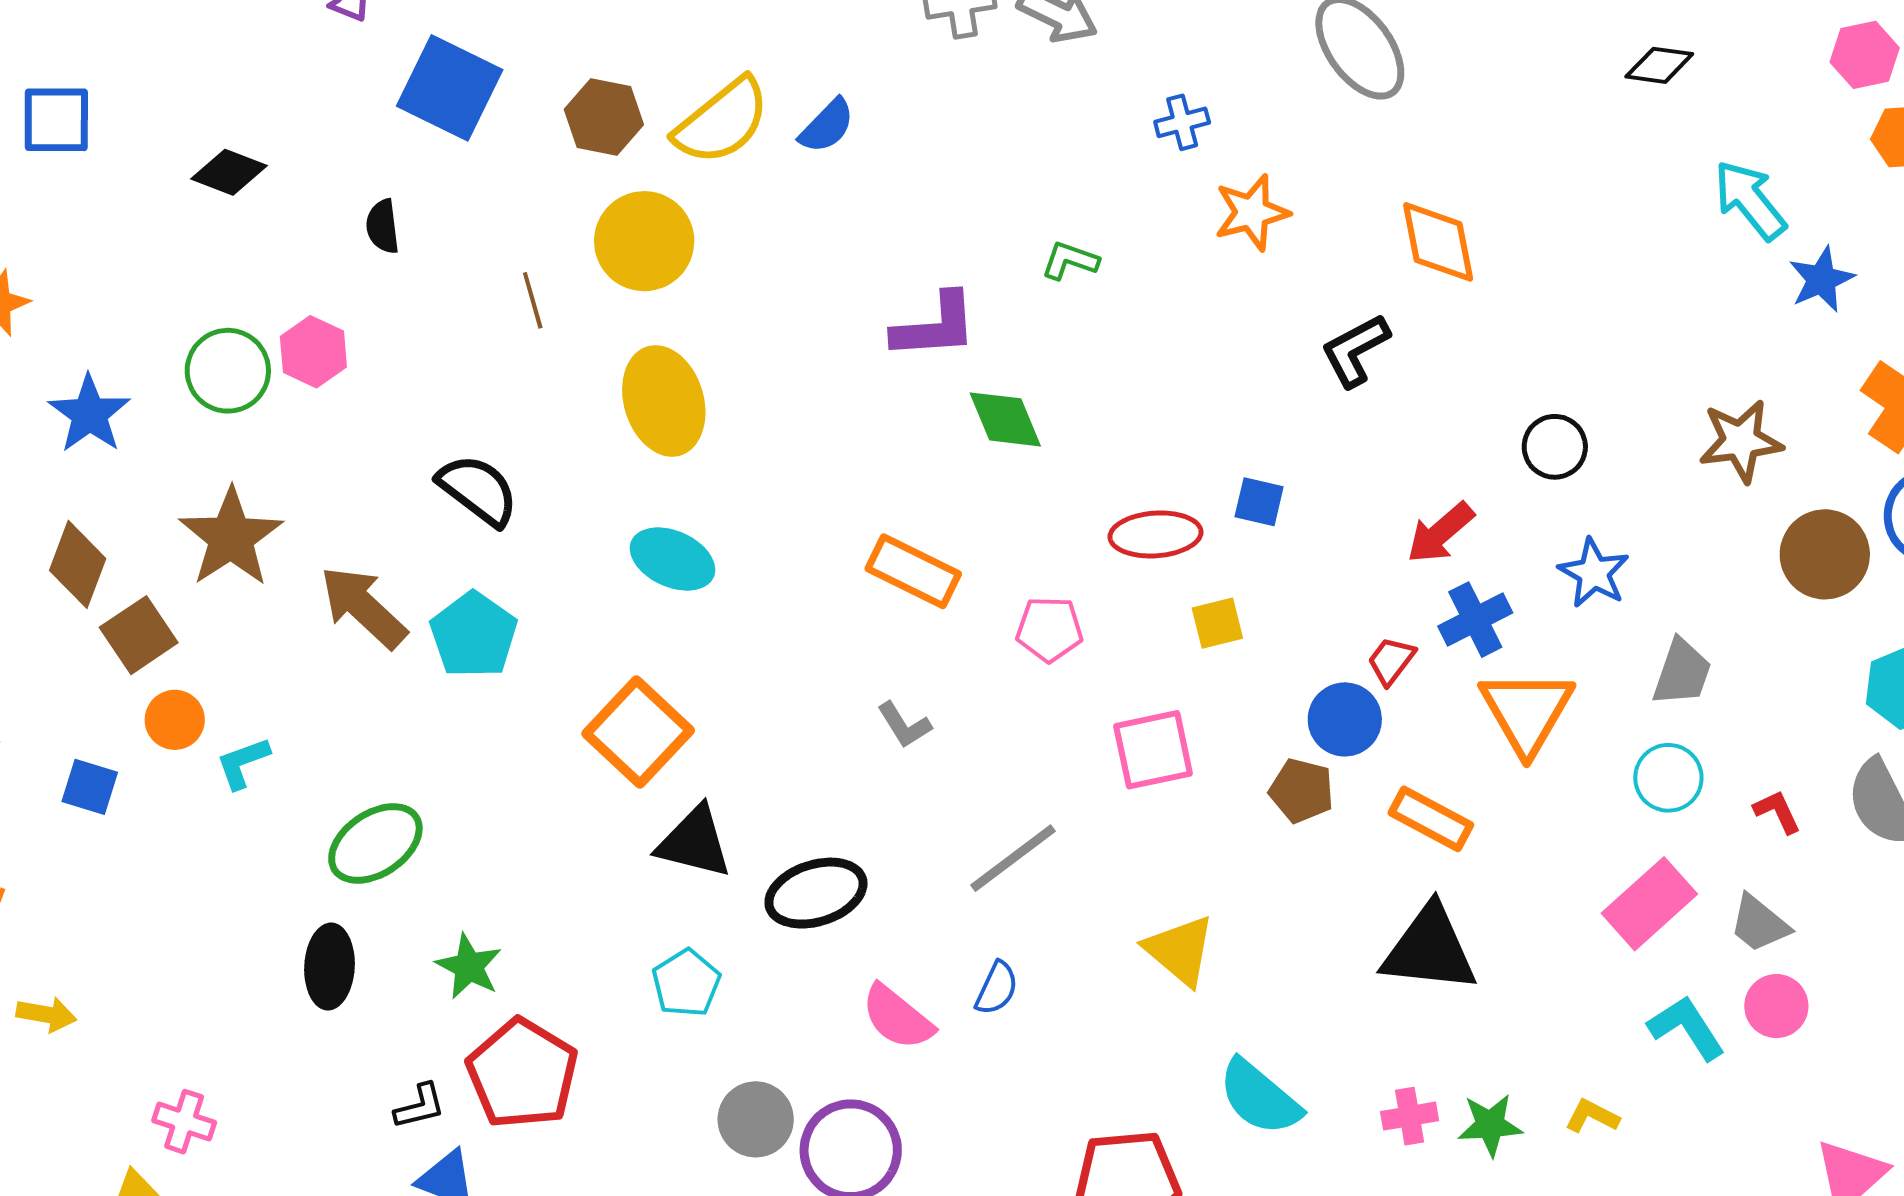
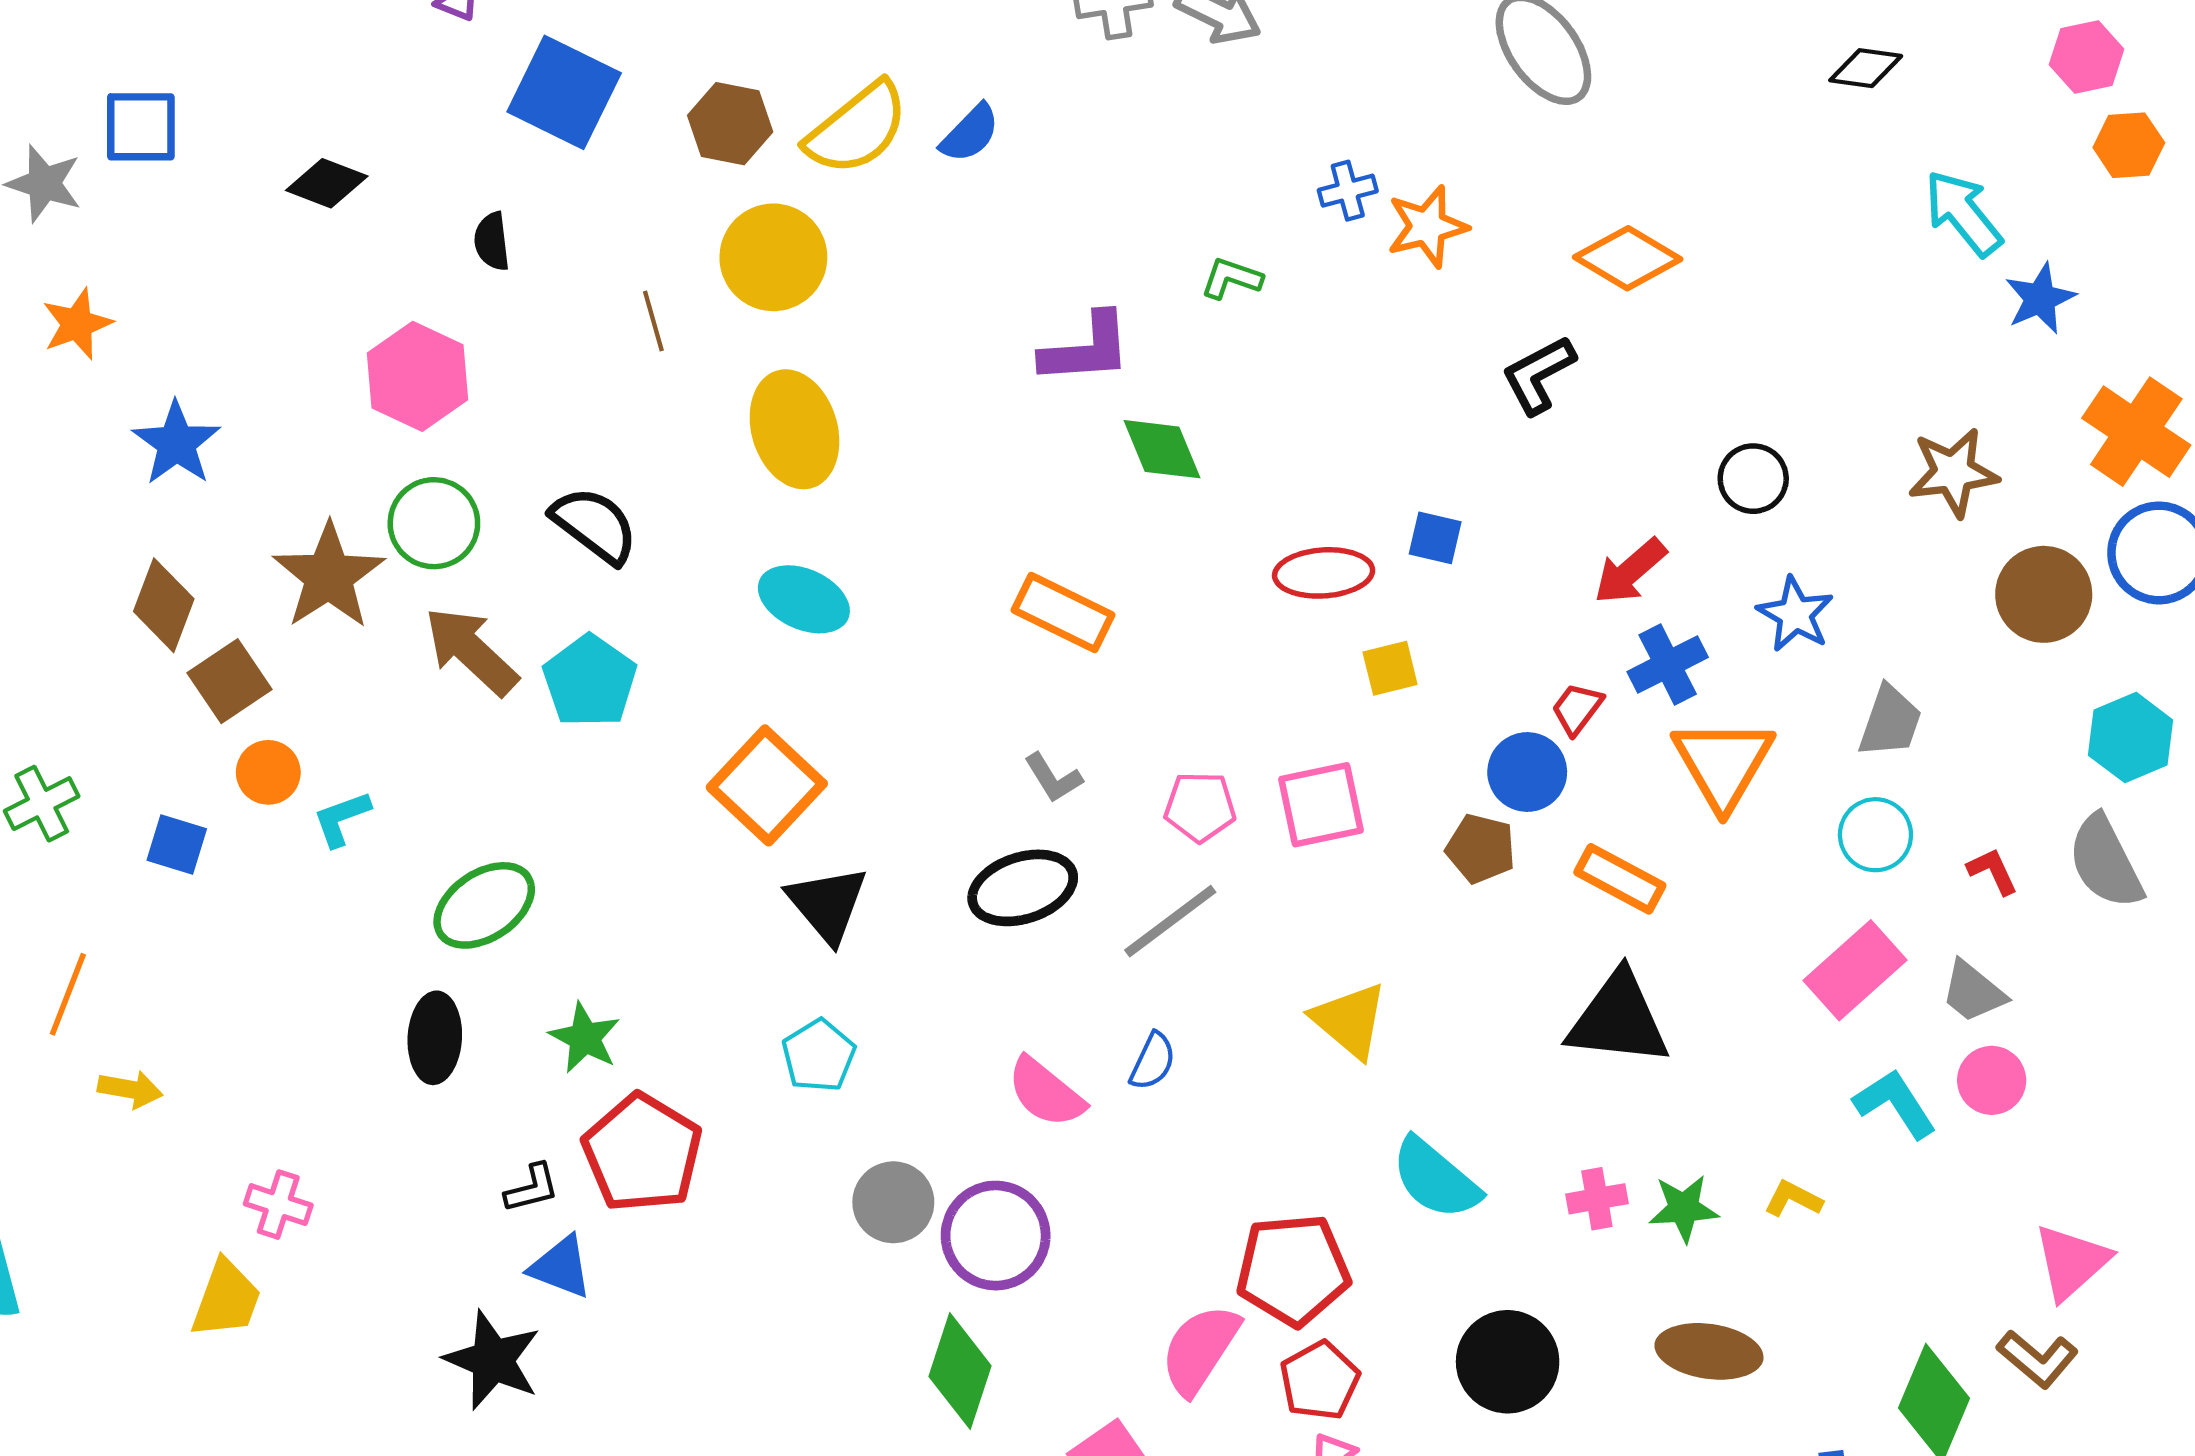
blue cross: (1182, 122) -> (1348, 191), moved
orange diamond: (1438, 242) -> (1628, 258), turned -48
pink hexagon: (313, 352) -> (417, 376), size x1.4
green circle: (228, 371) -> (434, 523), moved
pink pentagon: (1049, 629) -> (1200, 807), moved
black triangle: (694, 842) -> (827, 904), turned 36
black ellipse: (816, 893) -> (1023, 888), moved

